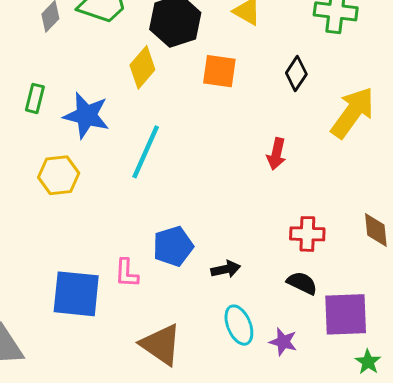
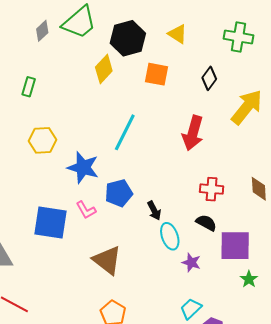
blue star: (86, 115) -> (83, 167), moved
cyan line: (146, 152) -> (125, 132), moved
red arrow: (276, 154) -> (193, 133), size x1.6
black arrow: (226, 269) -> (154, 211), turned 72
pink L-shape: (127, 273) -> (86, 210), turned -35
cyan ellipse: (239, 325) -> (170, 236), moved

